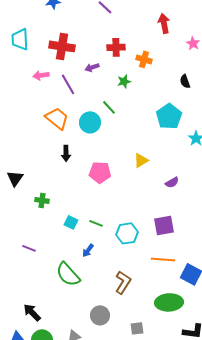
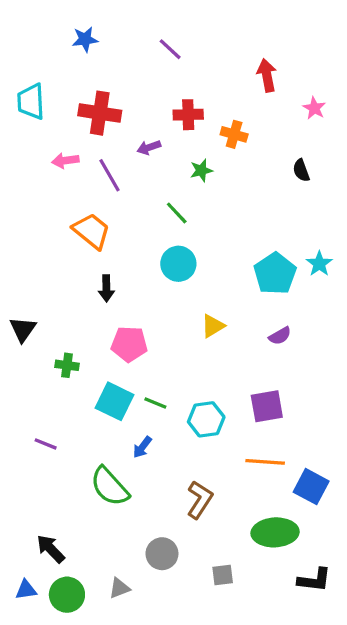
cyan pentagon: (169, 116) -> (275, 274), moved
cyan circle: (90, 122) -> (178, 264), moved
yellow triangle: (141, 160) -> (213, 326), moved
pink pentagon: (100, 172) -> (129, 344), moved
cyan square: (71, 222) -> (114, 401), size x1.6

